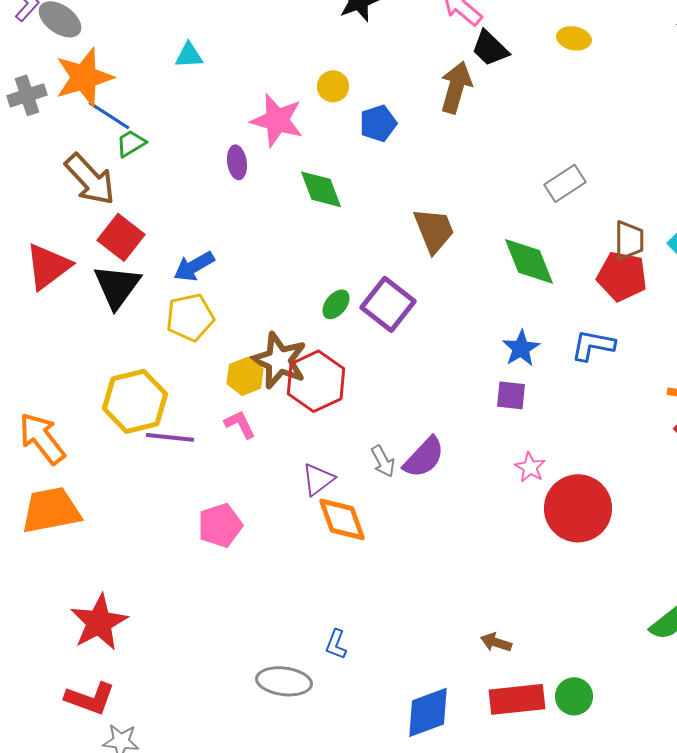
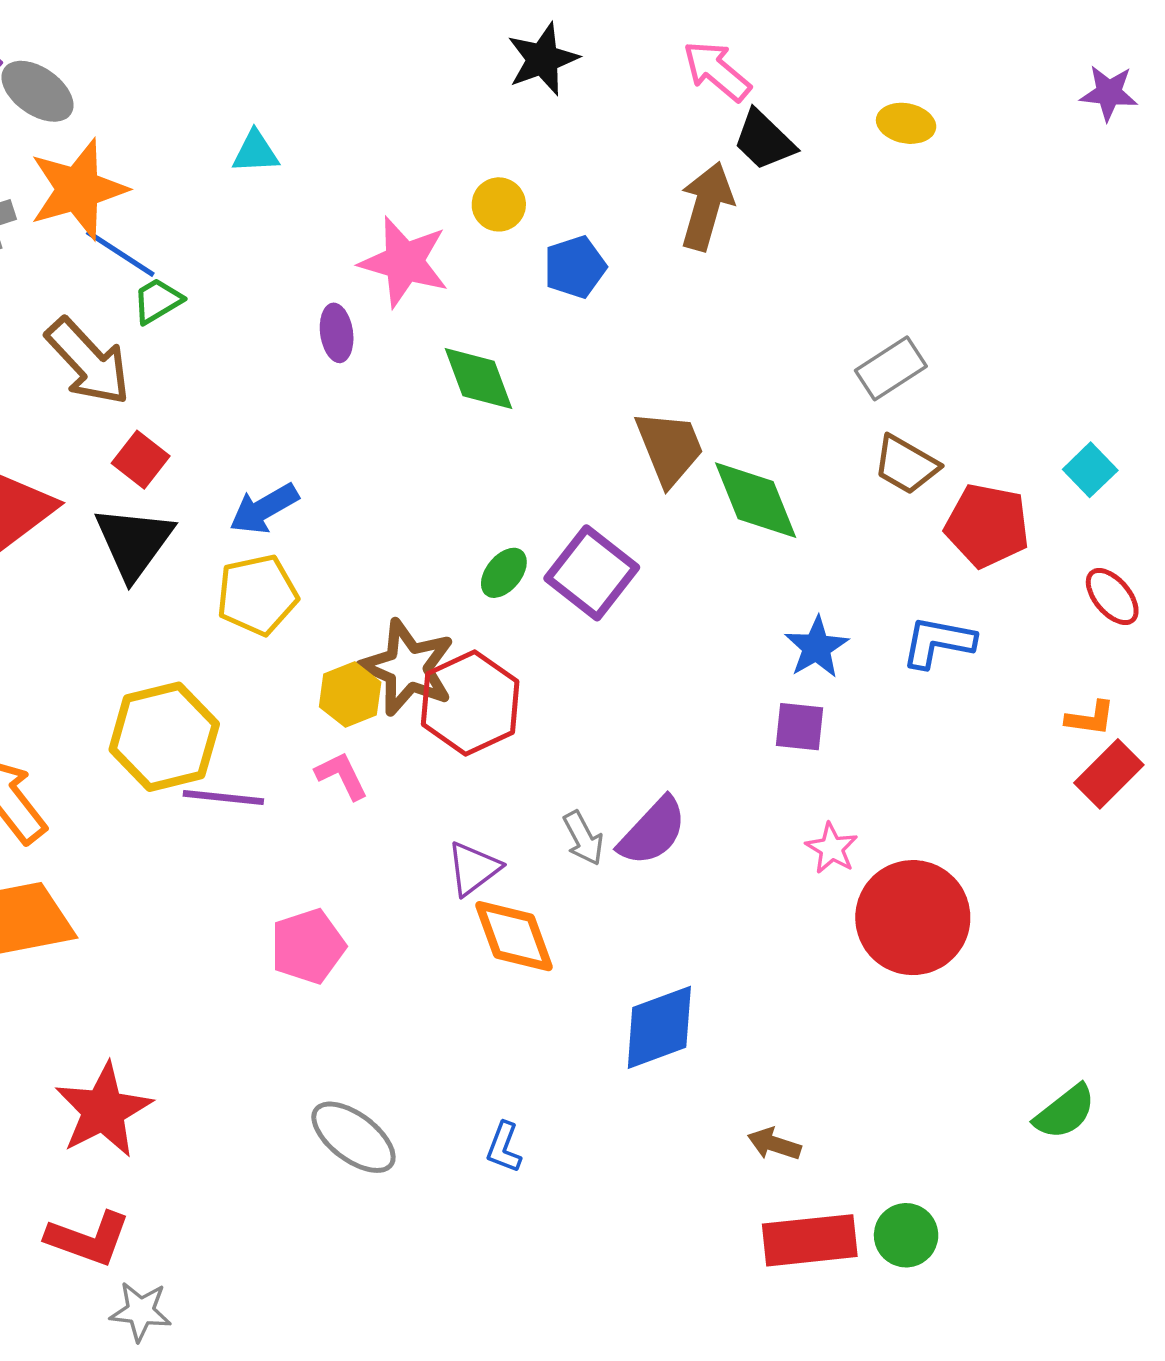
red square: (121, 237) -> (141, 460), size x0.7
brown trapezoid: (629, 240) -> (906, 465), moved, turned 120
green diamond: (529, 261) -> (756, 500), moved
gray ellipse: (284, 681) -> (353, 1137), moved, turned 30
blue diamond: (428, 712) -> (659, 1027), moved

